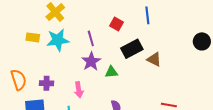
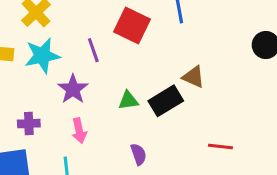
red square: (117, 24) -> (132, 25), size x1.6
black rectangle: (132, 49) -> (166, 101), moved
purple star: (91, 61) -> (73, 89), moved

